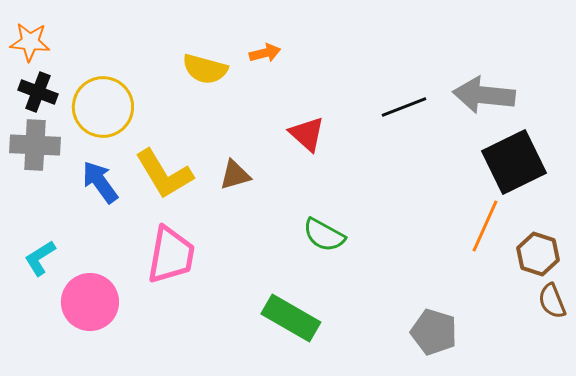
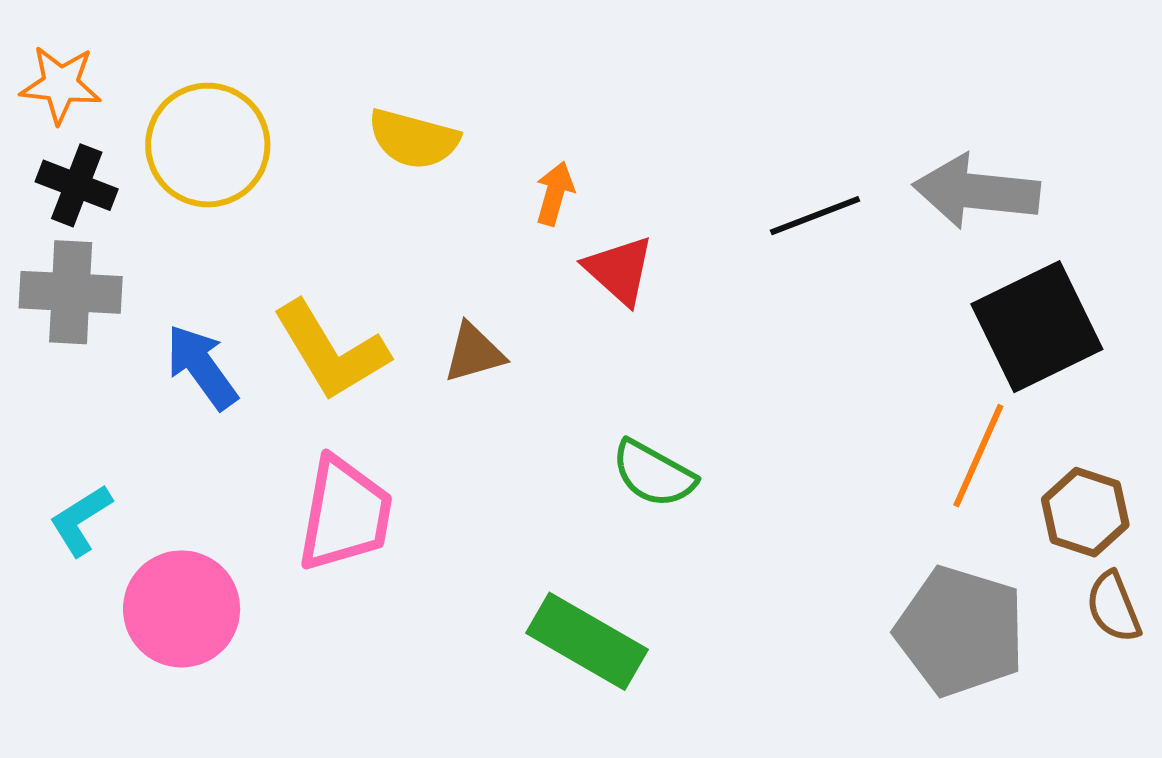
orange arrow: (265, 53) -> (555, 193), moved, turned -60
yellow circle: (103, 107) -> (208, 145), moved
gray pentagon: (434, 332) -> (960, 631), moved, size x1.4

